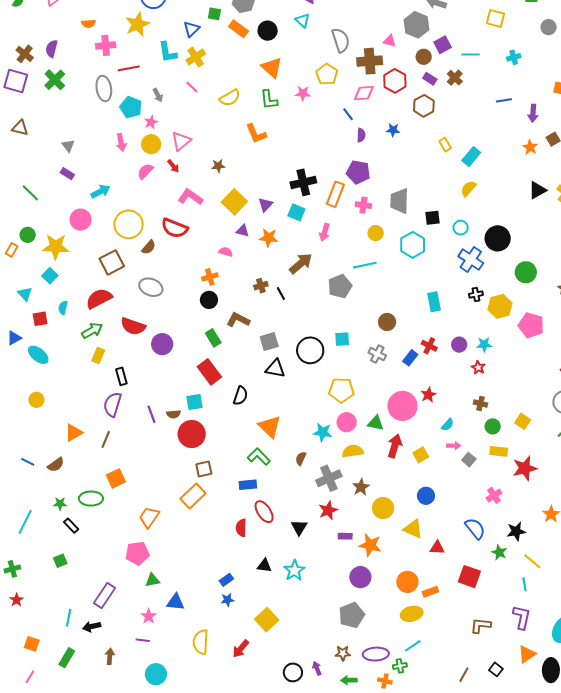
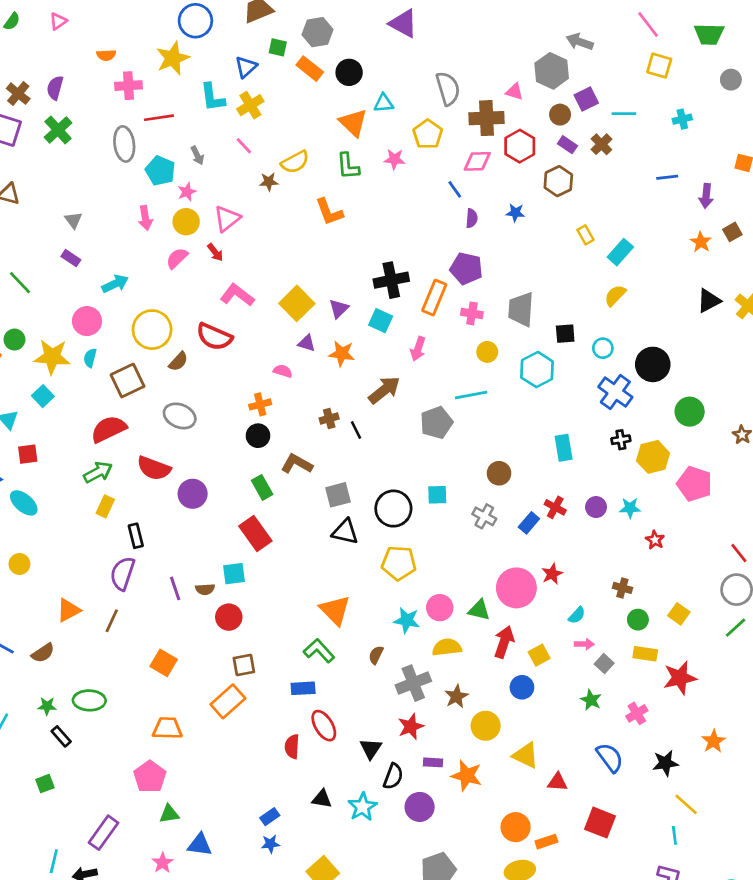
cyan triangle: (302, 20) -> (384, 103), moved, turned -49
brown star: (218, 166) -> (269, 182), moved
cyan semicircle: (63, 308) -> (90, 358), moved
red star: (478, 368) -> (655, 540), moved
yellow pentagon: (341, 390) -> (399, 563), moved
black semicircle: (240, 396) -> (393, 776), moved
red circle: (192, 434) -> (229, 617), size x0.7
orange square: (116, 478) -> (164, 663), moved, turned -36
blue circle: (426, 496) -> (522, 687), moved
orange trapezoid: (149, 517) -> (167, 728), turned 55
green star: (499, 552) -> (591, 700), moved
pink pentagon: (137, 553) -> (150, 777), turned -30
purple circle: (360, 577) -> (420, 807), moved

